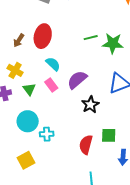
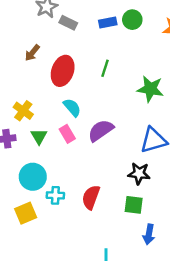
green line: (91, 38) -> (105, 68), moved, turned -64
brown arrow: (19, 40) -> (32, 53), moved
black star: (90, 105) -> (139, 173), moved, turned 30
red semicircle: (86, 145) -> (91, 197), moved
yellow square: (26, 160) -> (26, 213), moved

